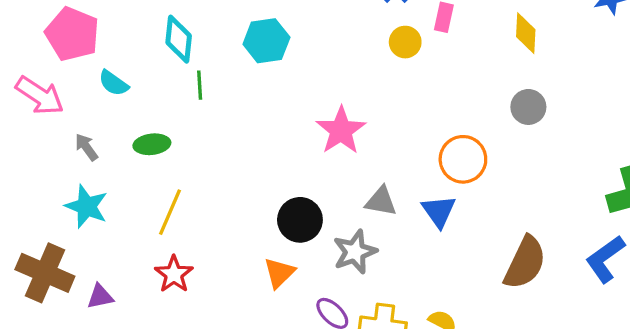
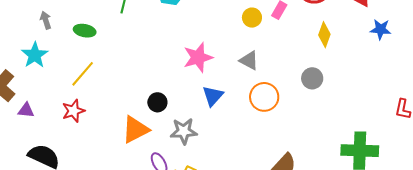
gray triangle: (381, 201) -> (249, 61), moved
blue triangle: (439, 211) -> (213, 96), moved
black circle: (300, 220) -> (157, 102), size x0.7
orange triangle: (279, 273) -> (135, 130), size x1.4

